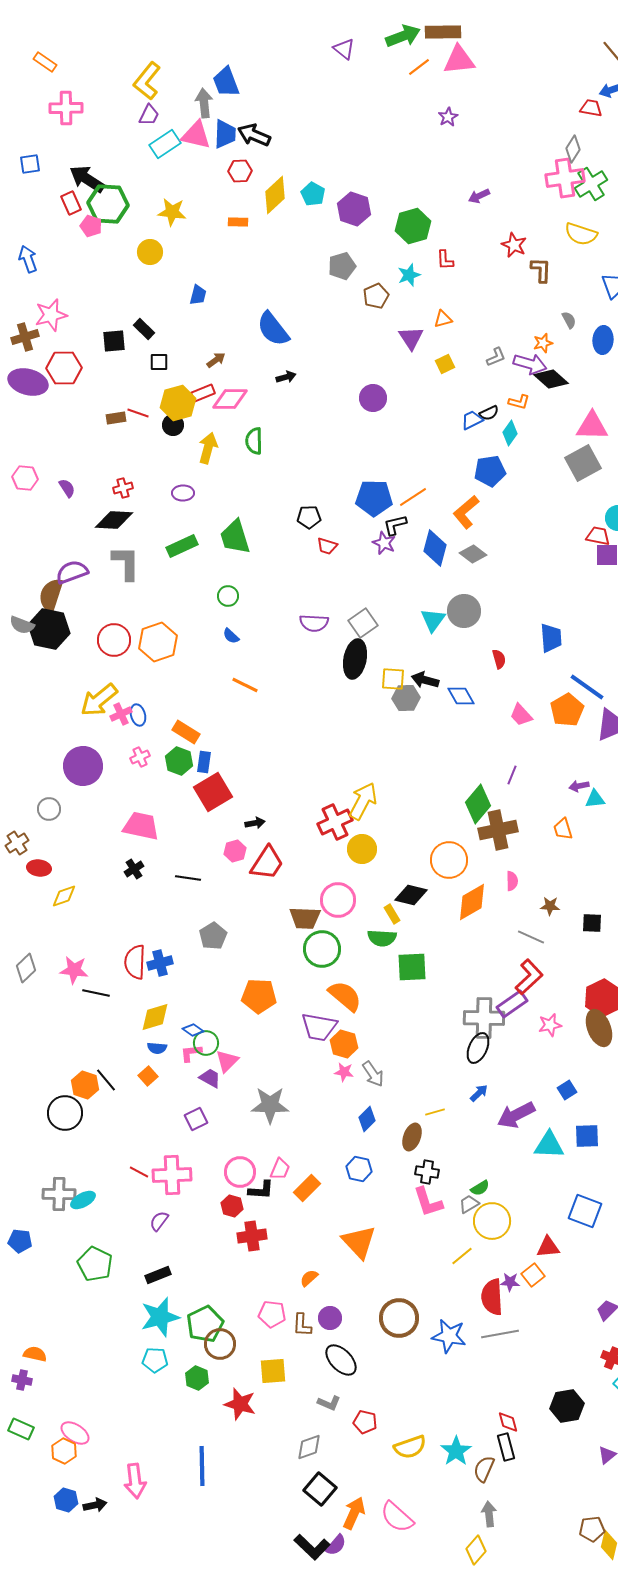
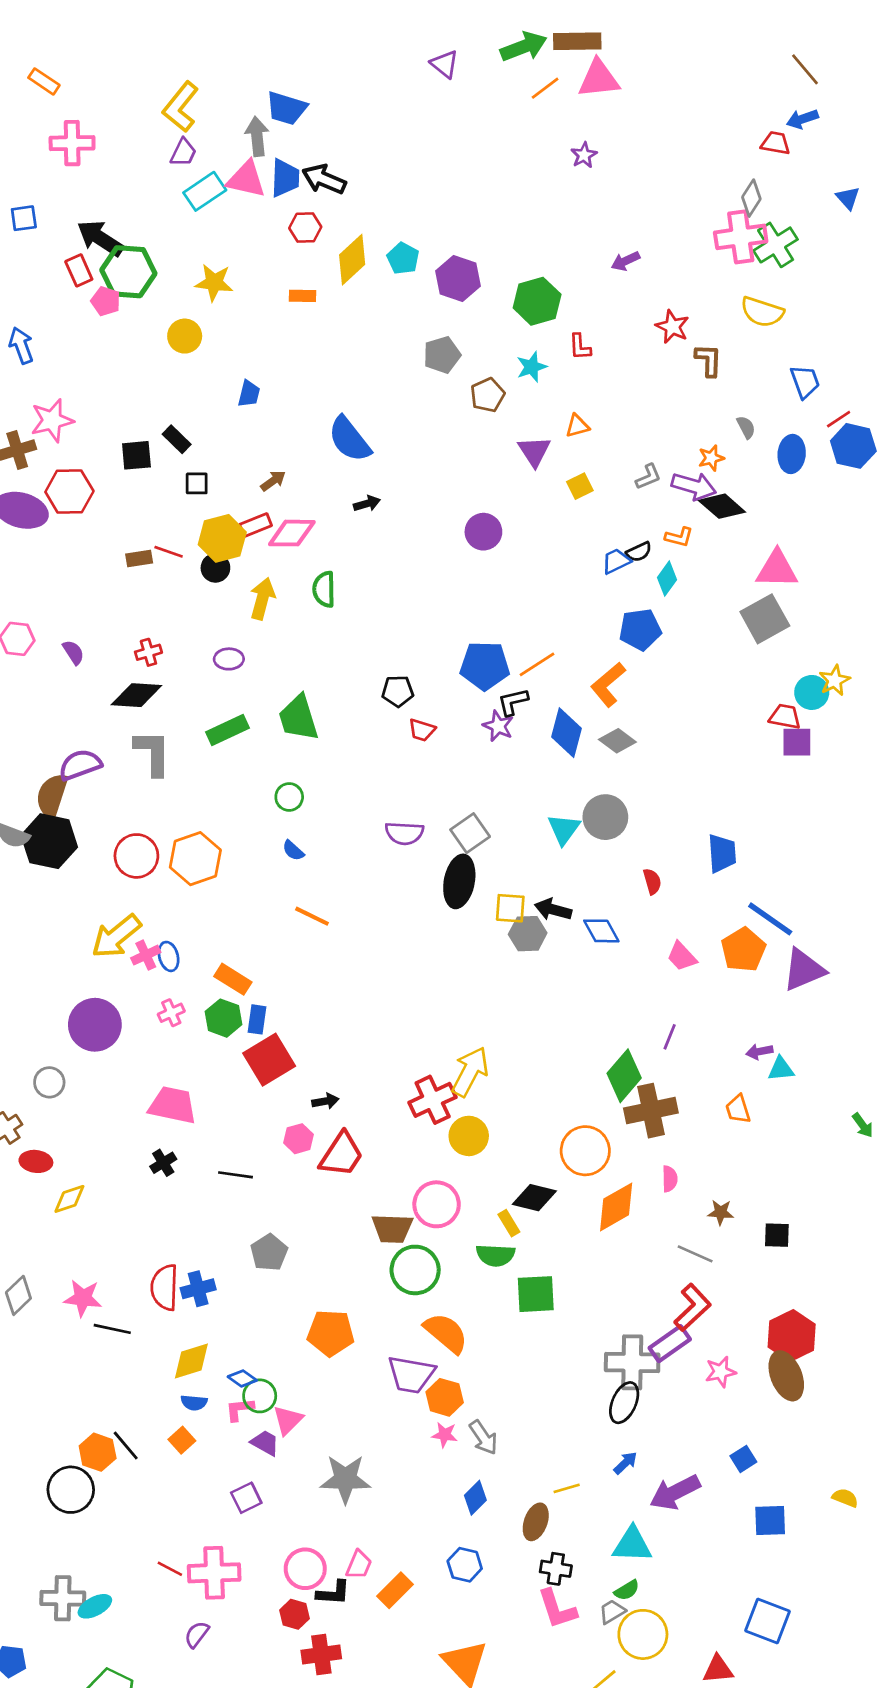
blue trapezoid: (226, 82) -> (286, 108), turned -52
cyan triangle: (549, 1145) -> (632, 1545), moved

